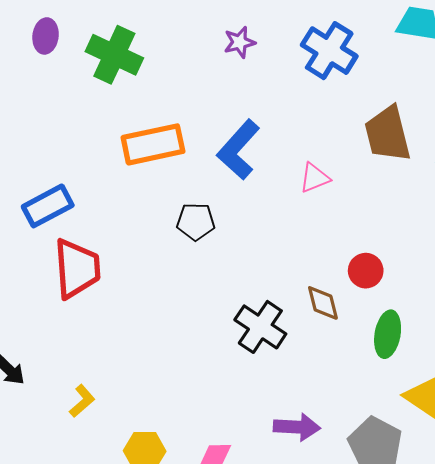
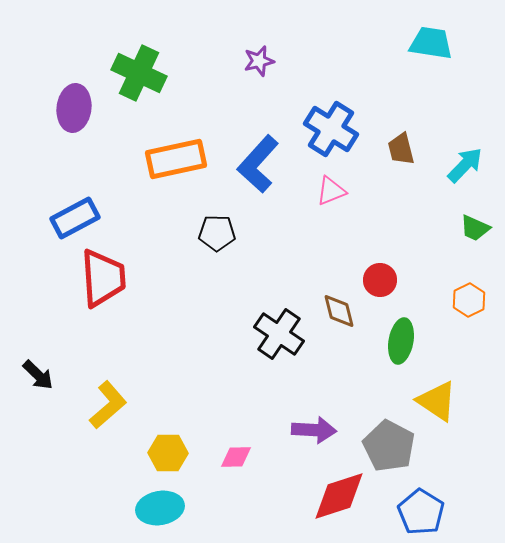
purple ellipse: (46, 36) -> (74, 108), moved, size x1.4
blue cross: (329, 51) -> (331, 129), moved
brown trapezoid: (388, 134) -> (401, 149), size x0.6
yellow L-shape: (82, 401) -> (108, 405), size x1.5

